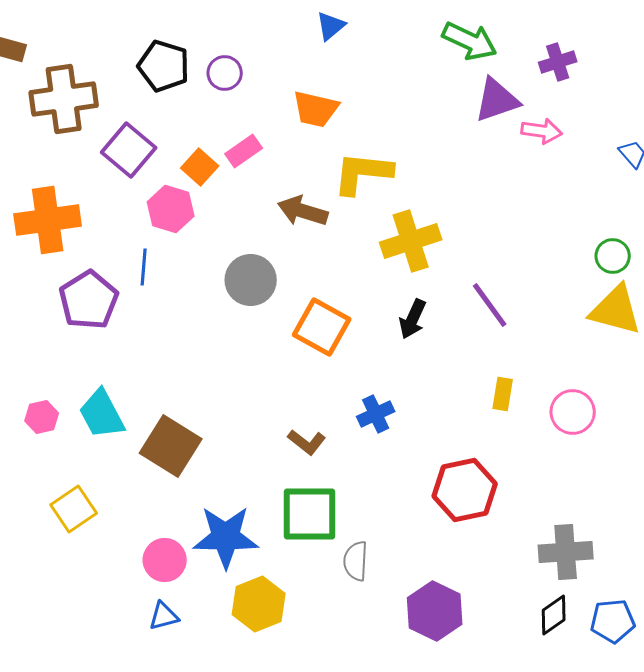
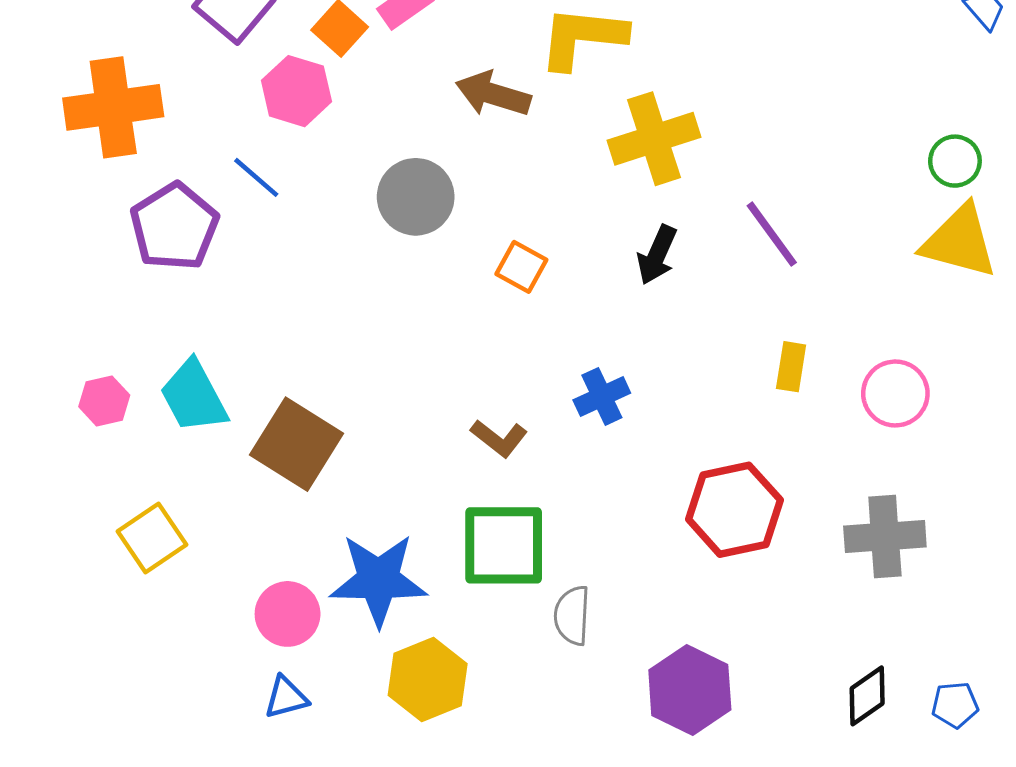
blue line: (144, 267) -> (256, 177), turned -54
orange square: (322, 327) -> (521, 267), size x0.6
gray cross: (566, 552) -> (885, 537), moved
blue pentagon: (613, 621) -> (955, 705), size x0.7

